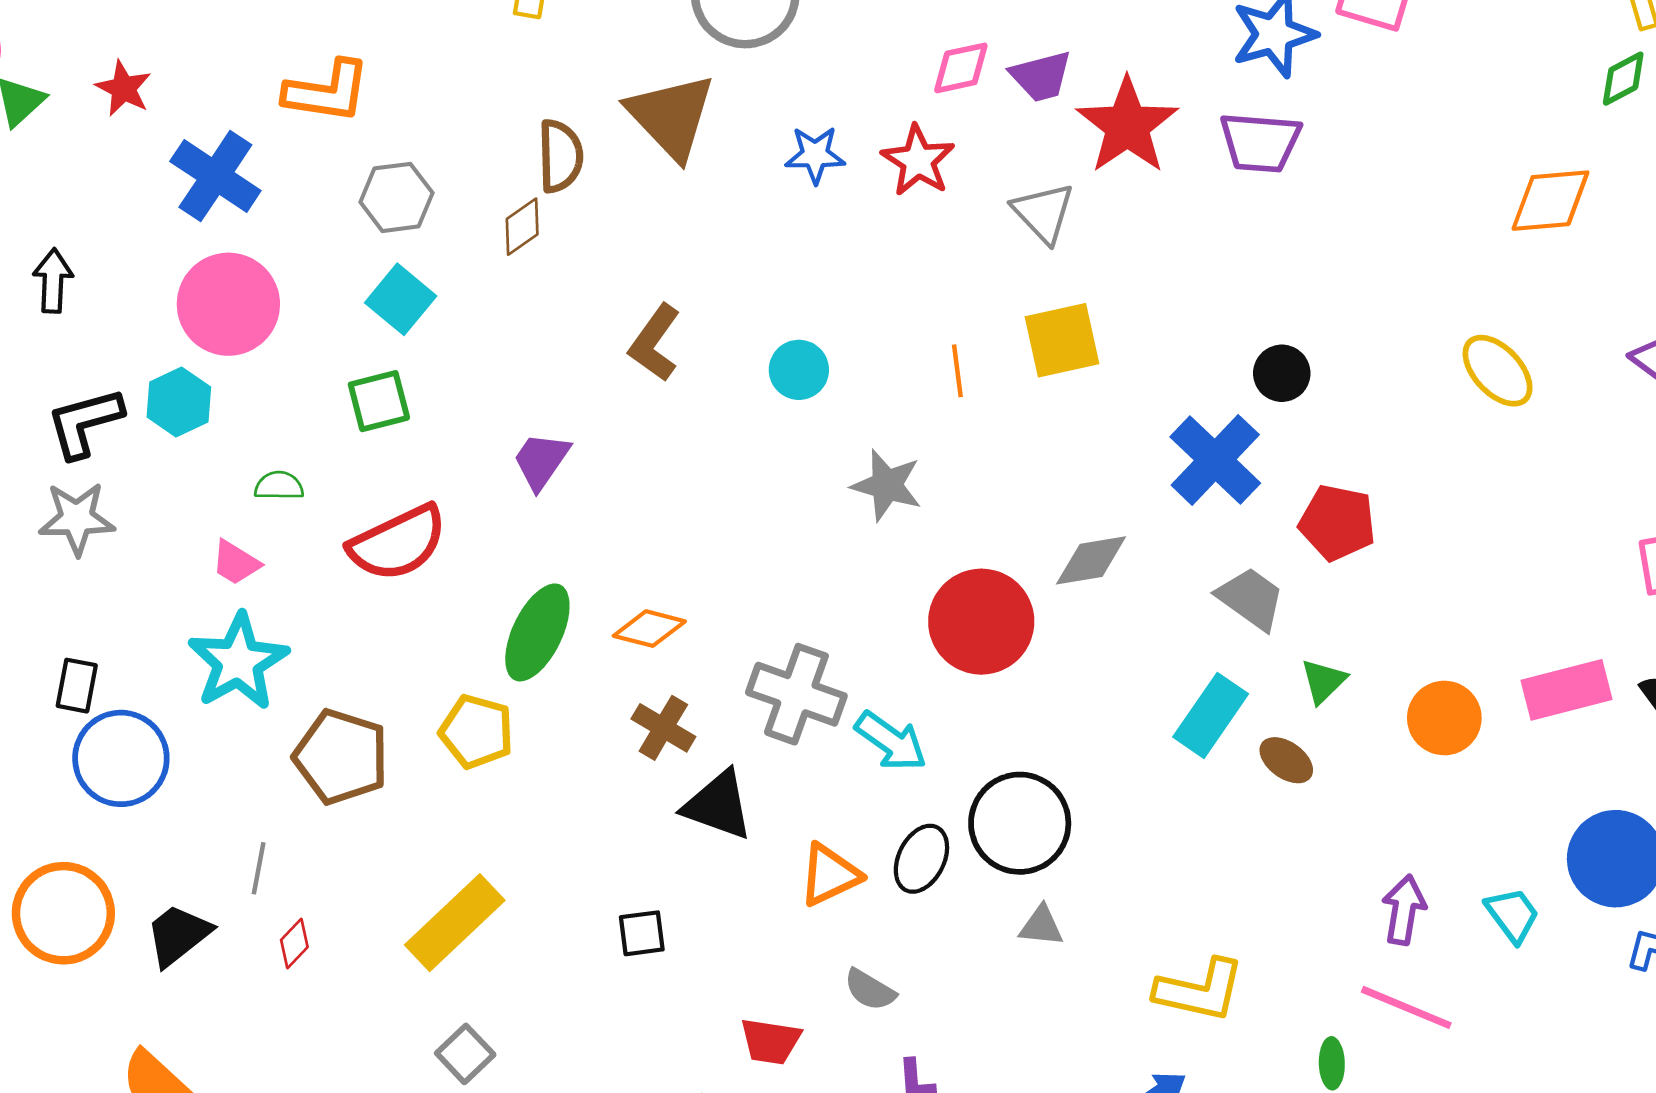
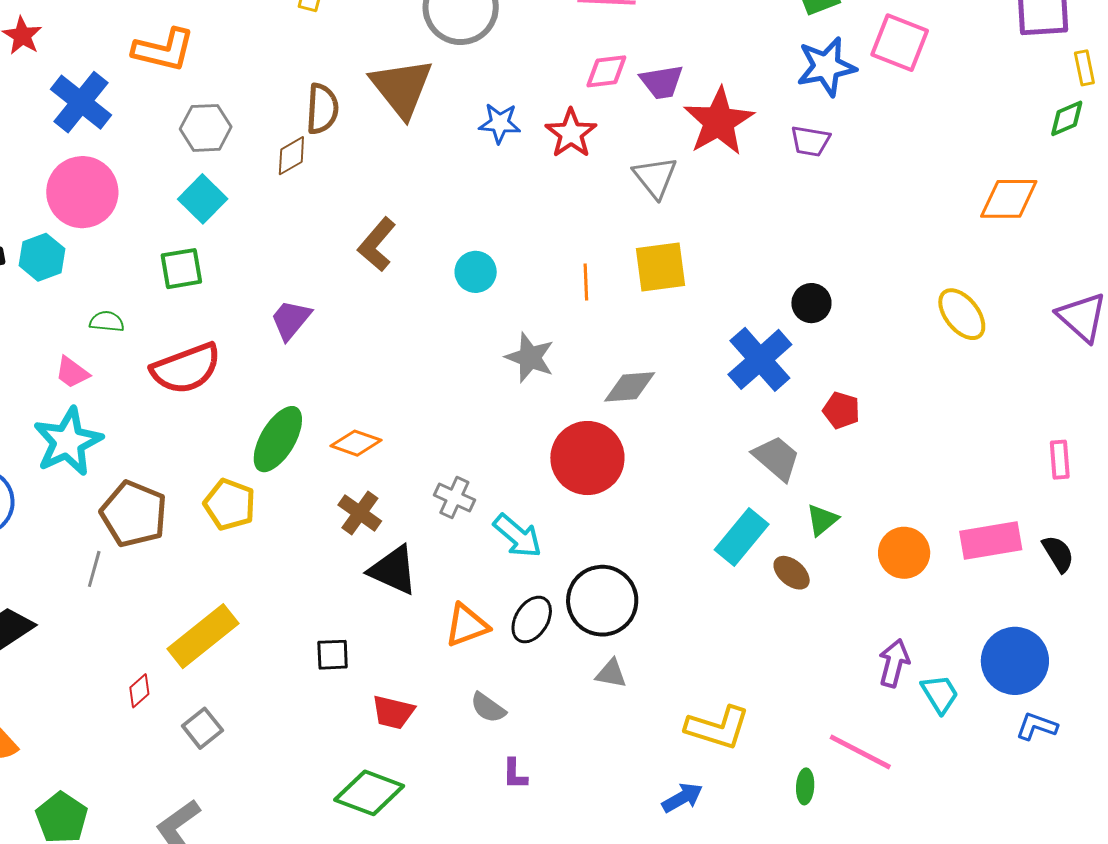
purple trapezoid: (1260, 142) -> (810, 141), size x0.7
red pentagon: (1337, 523) -> (841, 410), size x0.7
gray diamond: (1091, 560) -> (630, 387), moved
gray cross: (796, 694) -> (454, 498), size x0.6
gray line: (259, 868) -> (94, 569), moved
purple arrow: (1404, 910) -> (894, 663), moved
red diamond: (294, 943) -> (139, 691), moved
red trapezoid: (771, 1041) -> (393, 712), moved

